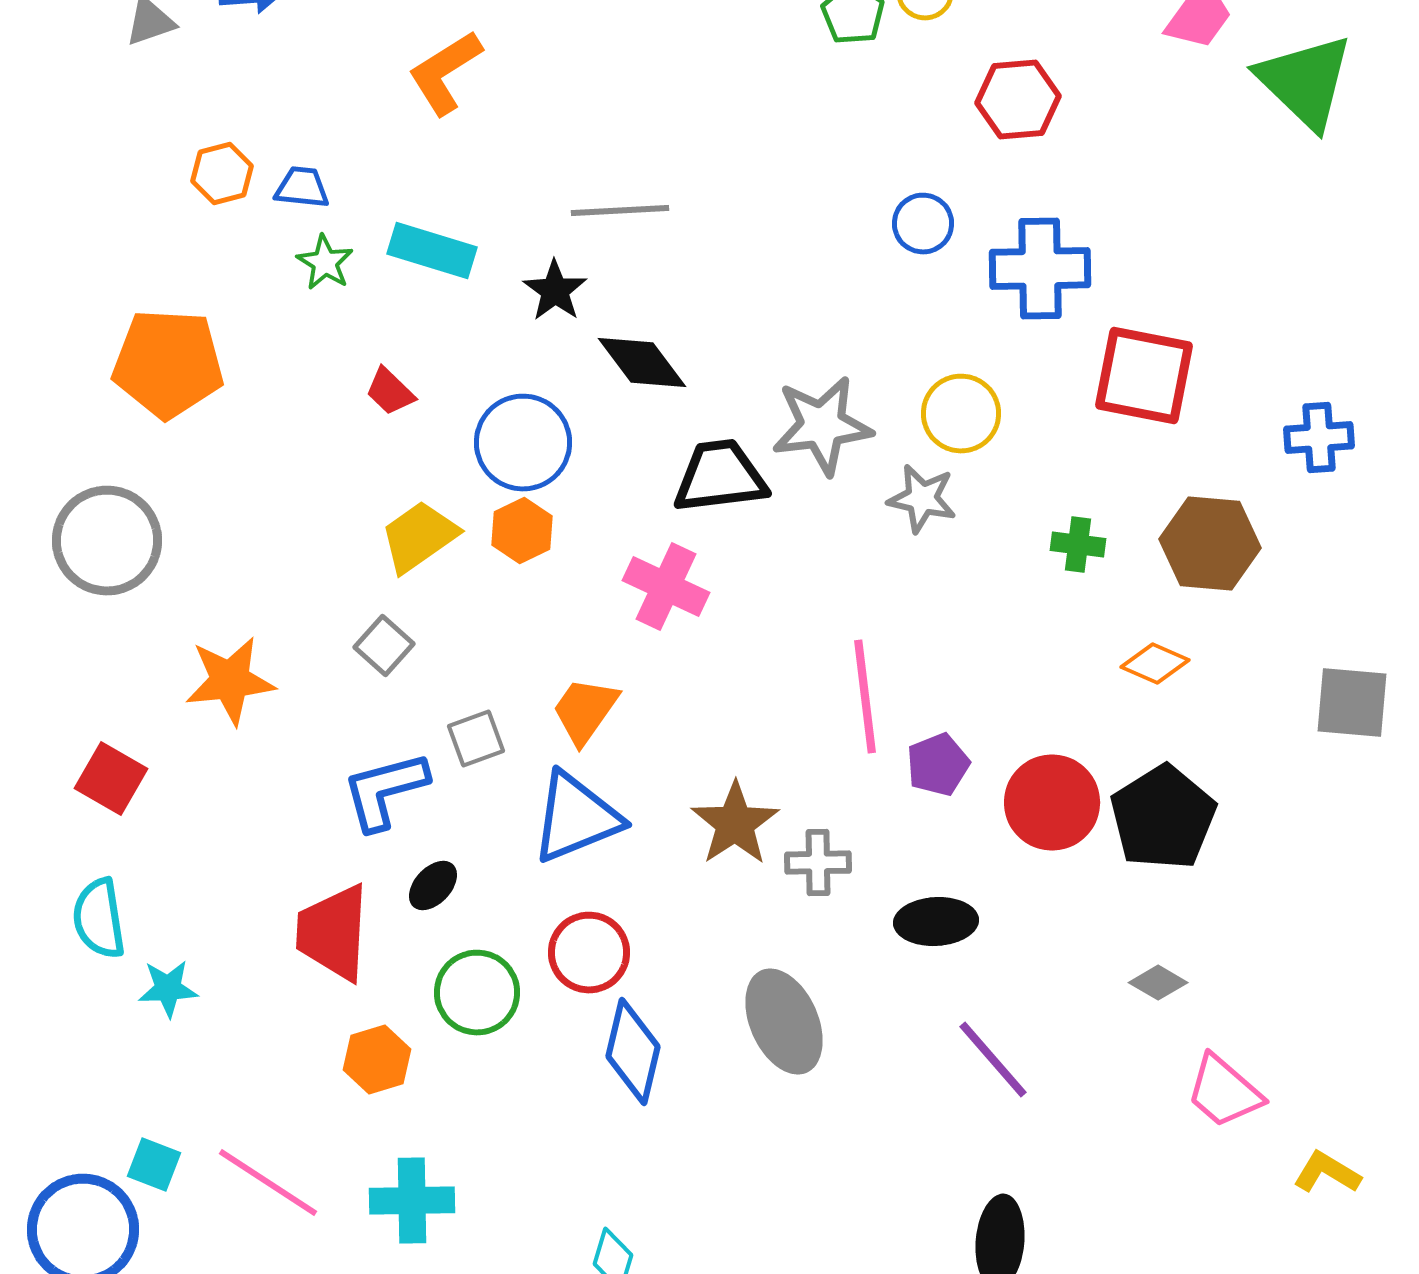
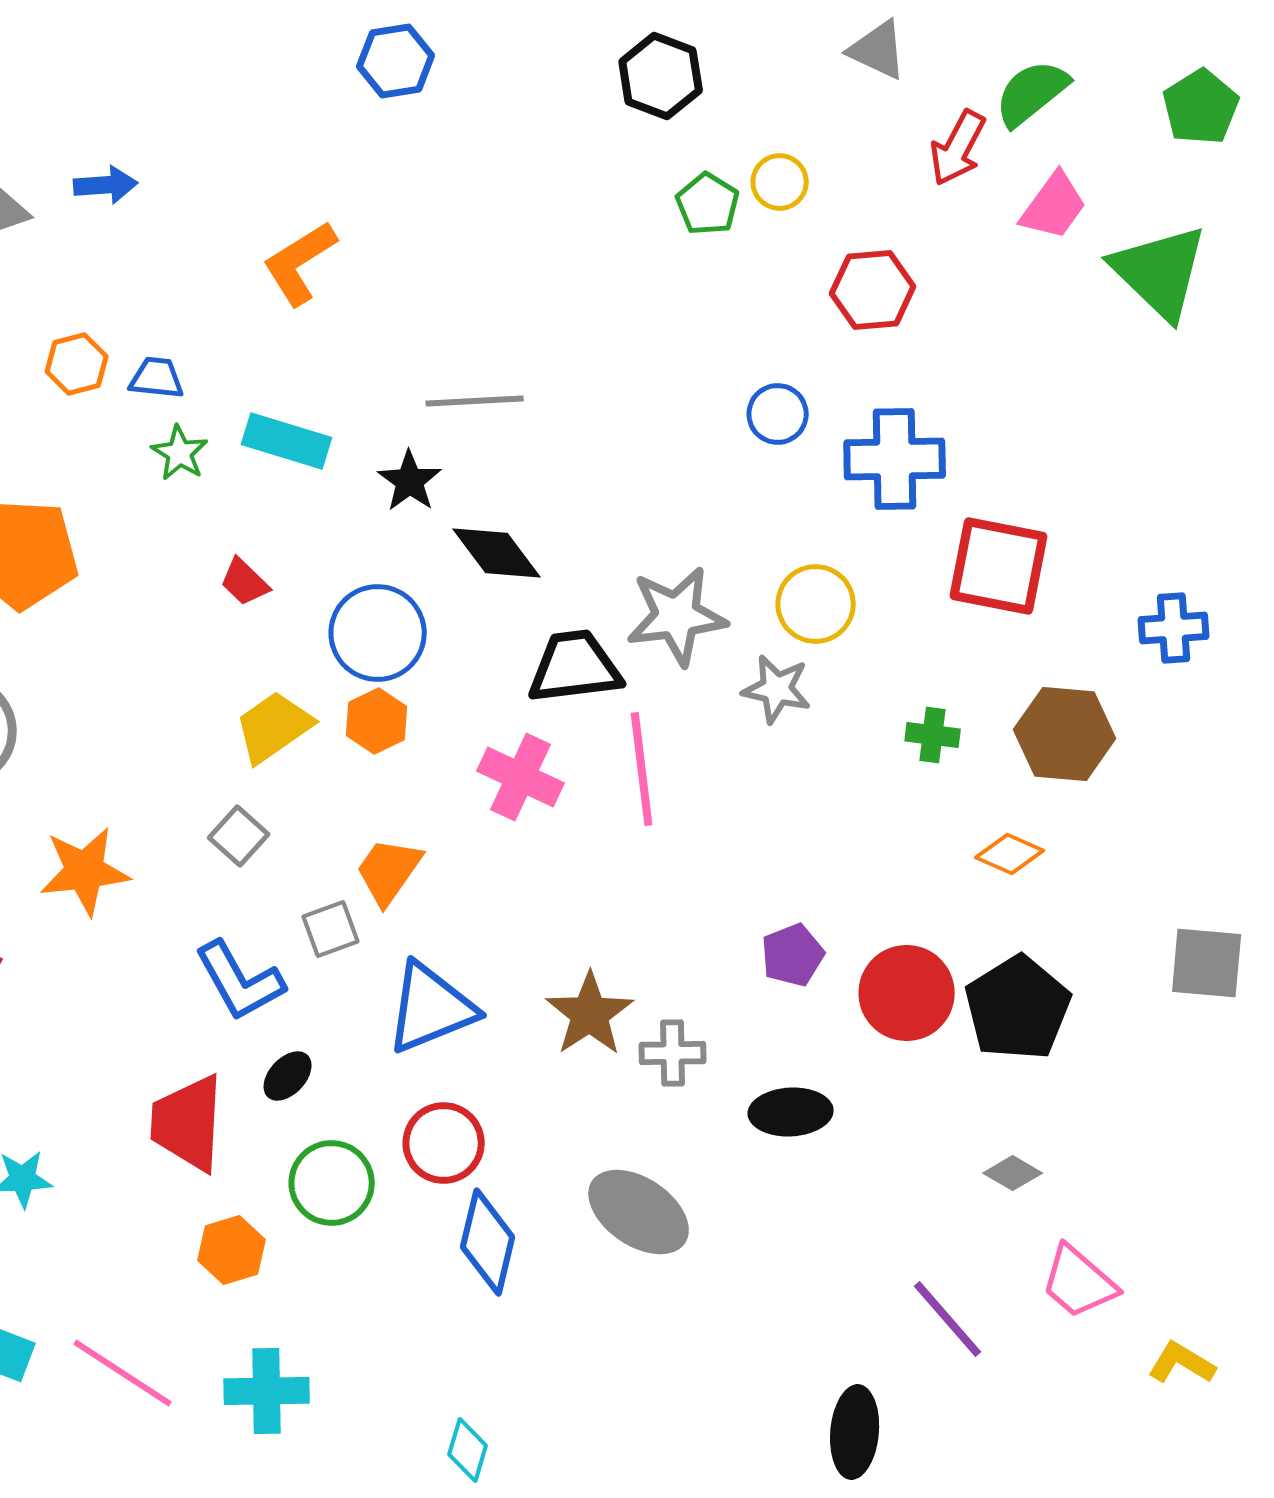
pink line: (865, 697) -> (642, 769), moved
gray square: (1352, 703) -> (1207, 963), moved
orange trapezoid: (585, 711) -> (389, 871), moved
blue L-shape: (385, 791) -> (240, 981), turned -104
gray ellipse: (784, 1022) -> (639, 1212), turned -32
purple line: (993, 1060) -> (948, 1319), moved

